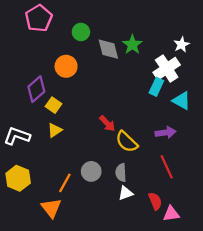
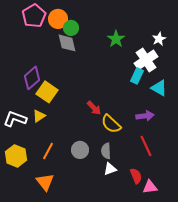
gray diamond: (108, 49) -> (67, 43), moved
orange circle: (66, 66) -> (58, 19), moved
yellow square: (54, 105) -> (47, 92), size x1.5
yellow triangle: (55, 130) -> (39, 116), moved
orange line: (65, 183) -> (48, 151), moved

